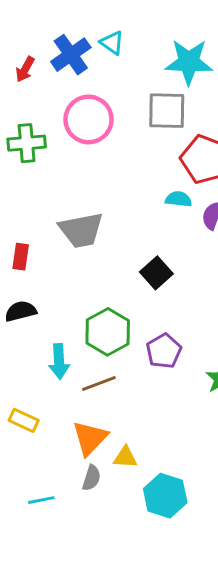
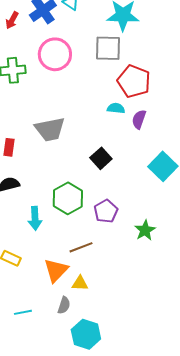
brown line: (99, 383) -> (81, 247), moved
gray semicircle: (91, 478) -> (64, 305), moved
cyan hexagon: (165, 496) -> (86, 334), moved

